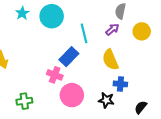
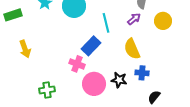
black star: (106, 100) -> (119, 80), moved
black semicircle: (141, 107) -> (154, 97), moved

